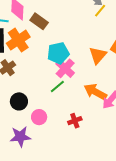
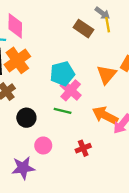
yellow line: (100, 11) -> (108, 25), turned -48
brown rectangle: (39, 21) -> (83, 29), moved
green line: (57, 87) -> (63, 111), turned 56
black circle: (19, 101) -> (26, 118), moved

